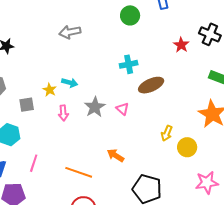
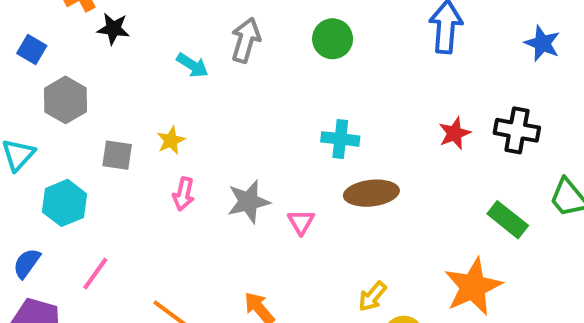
green circle: (130, 15) -> (333, 39), moved
gray arrow: (70, 32) -> (246, 40), turned 100
black cross: (210, 34) -> (517, 130), turned -30
cyan arrow: (70, 83) -> (192, 65), moved

